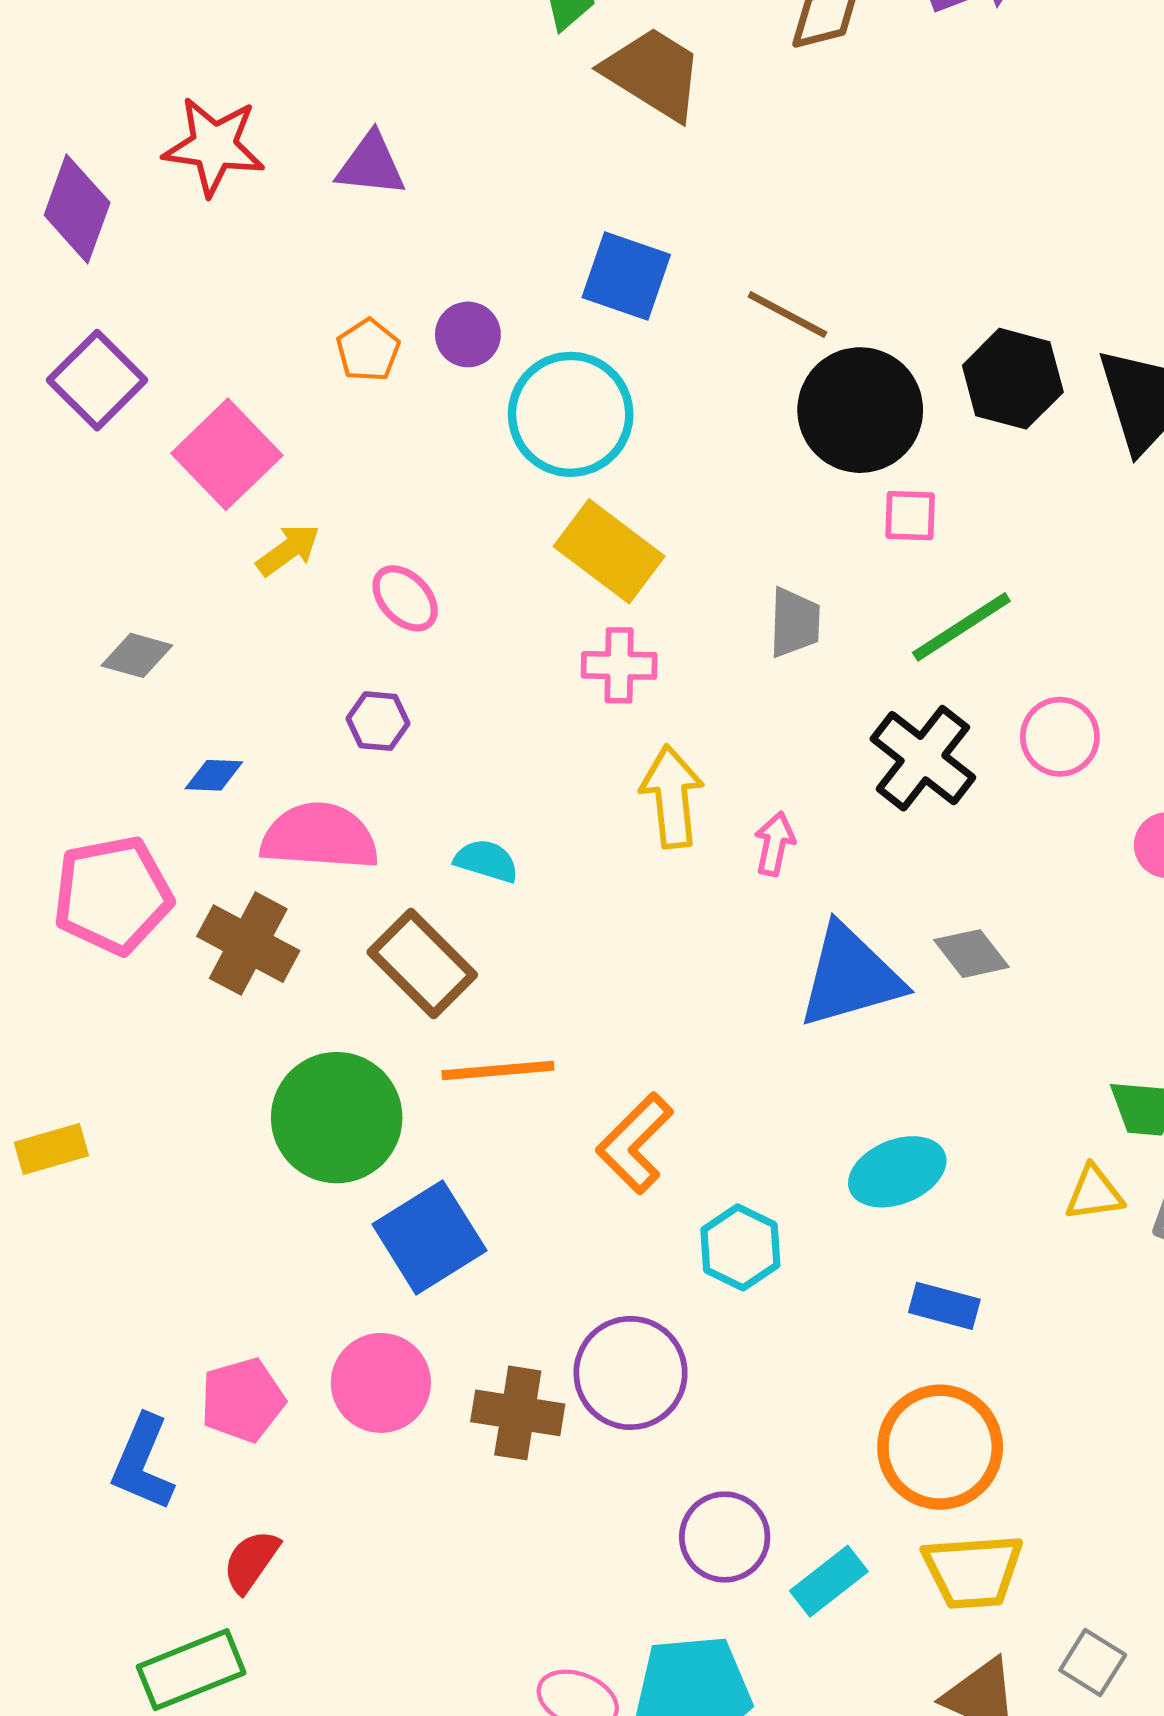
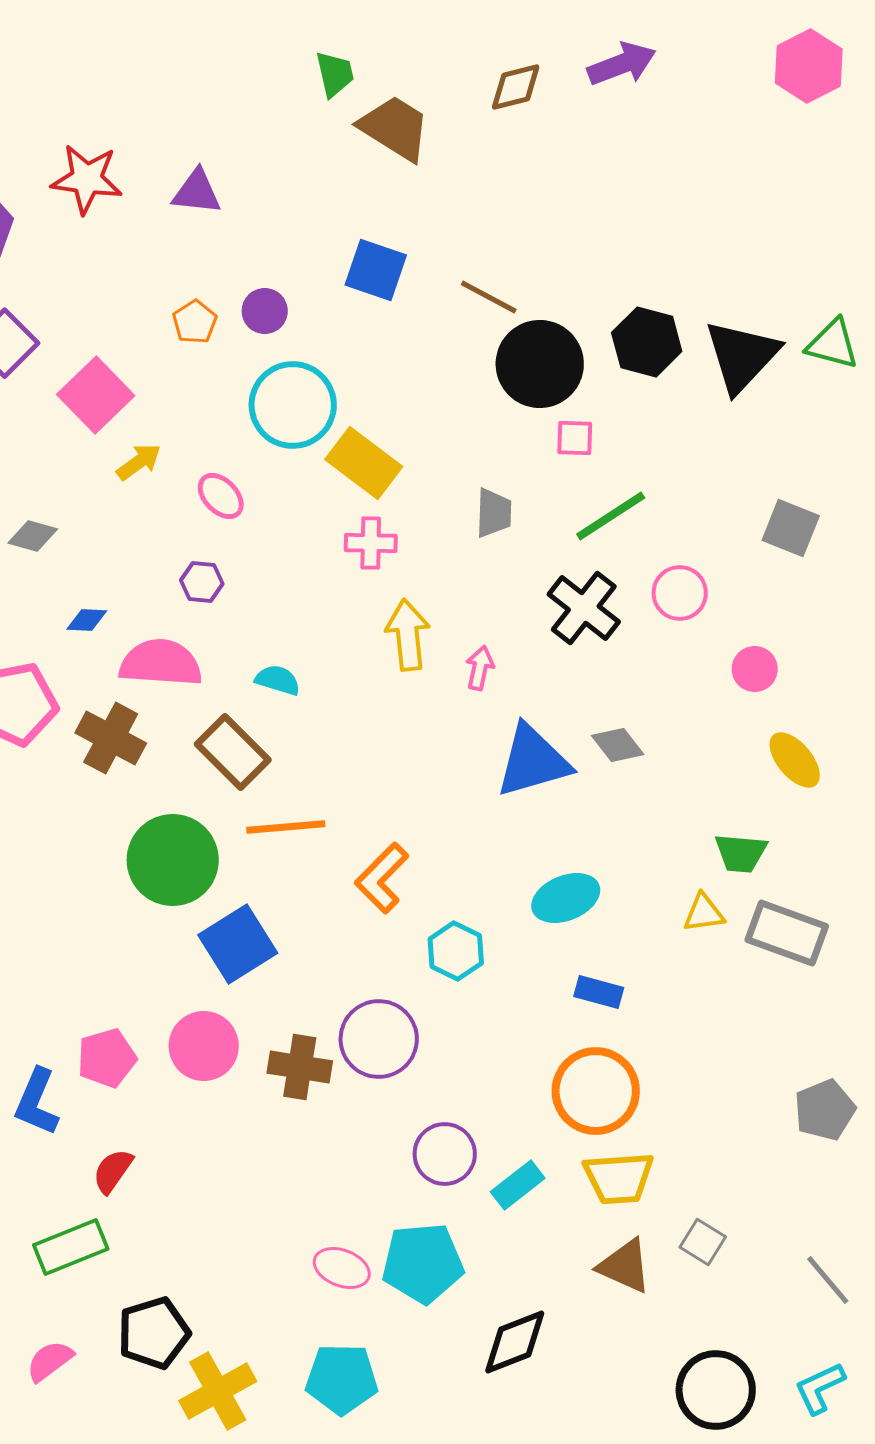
cyan circle: (571, 414) -> (293, 405), moved

